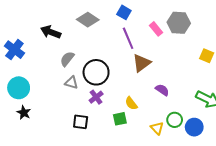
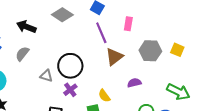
gray hexagon: (179, 23) -> (150, 51), moved
pink rectangle: (156, 29) -> (128, 24), turned 48
gray semicircle: (67, 59) -> (22, 54), moved
purple semicircle: (162, 90) -> (134, 83), turned -48

